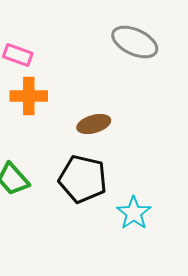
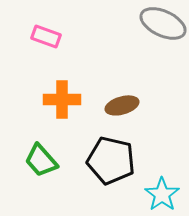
orange cross: (29, 96) -> (62, 99), moved

